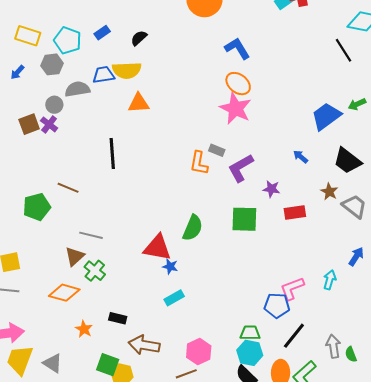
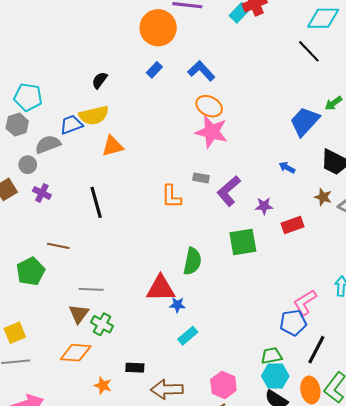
blue rectangle: (102, 33) -> (154, 70), moved
purple cross: (49, 124) -> (42, 193), moved
orange L-shape: (199, 163) -> (171, 196), moved

